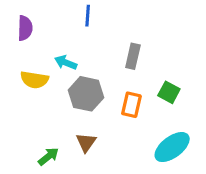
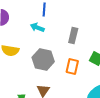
cyan arrow: (66, 63) -> (37, 28), moved

